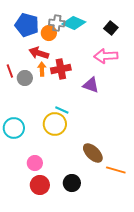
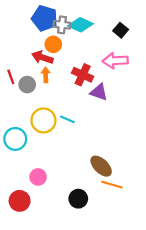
blue pentagon: (27, 25) -> (45, 18), moved
orange circle: (49, 33) -> (53, 44), moved
red cross: (61, 69) -> (83, 75), moved, turned 36
yellow circle: (55, 124) -> (43, 120), moved
orange line: (116, 170) -> (112, 185), moved
red circle: (40, 185) -> (20, 201), moved

